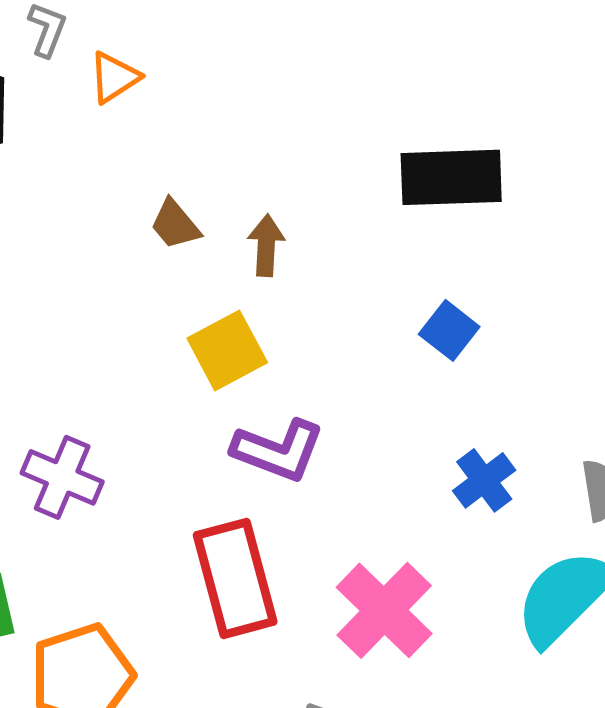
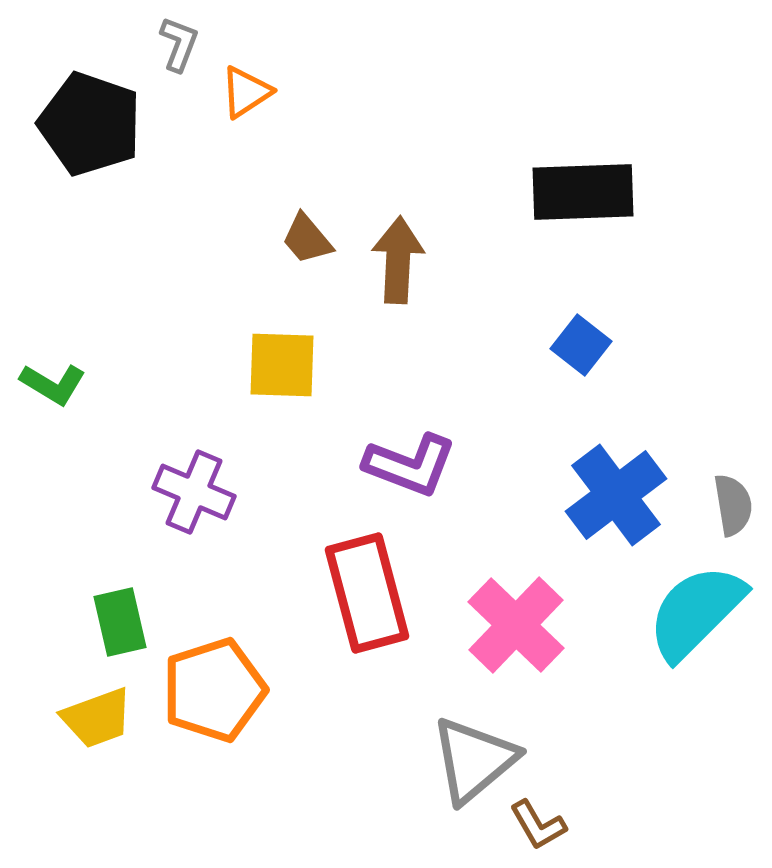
brown arrow: (266, 245) -> (398, 260), size x1.4
yellow square: (227, 350) -> (282, 365), moved, turned 30
blue cross: (484, 480) -> (616, 495), size x1.6

